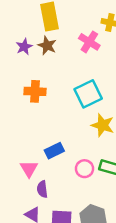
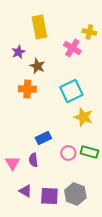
brown star: (47, 46) -> (37, 66), moved
pink triangle: (29, 169) -> (12, 163), moved
purple semicircle: (42, 189) -> (33, 160), moved

